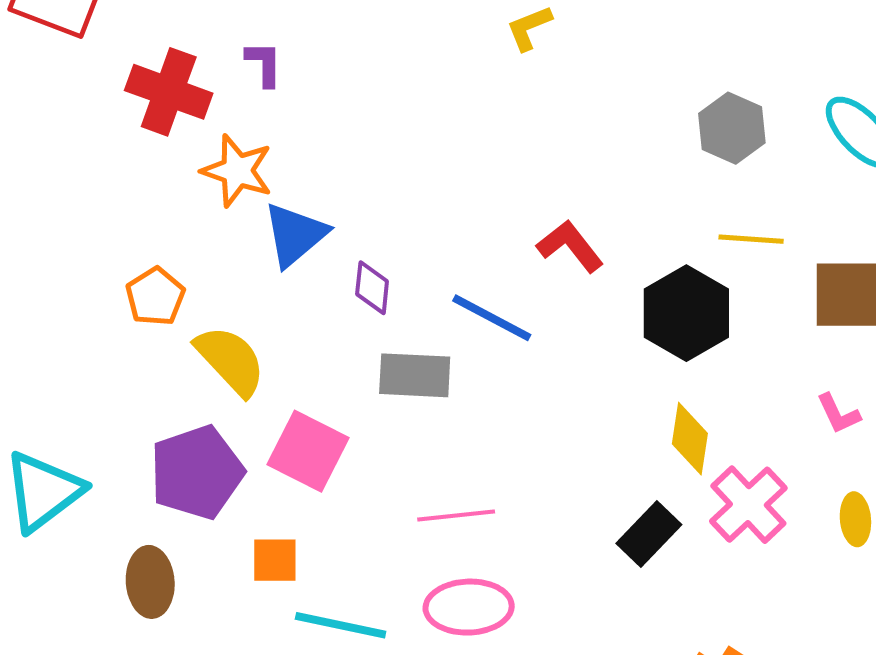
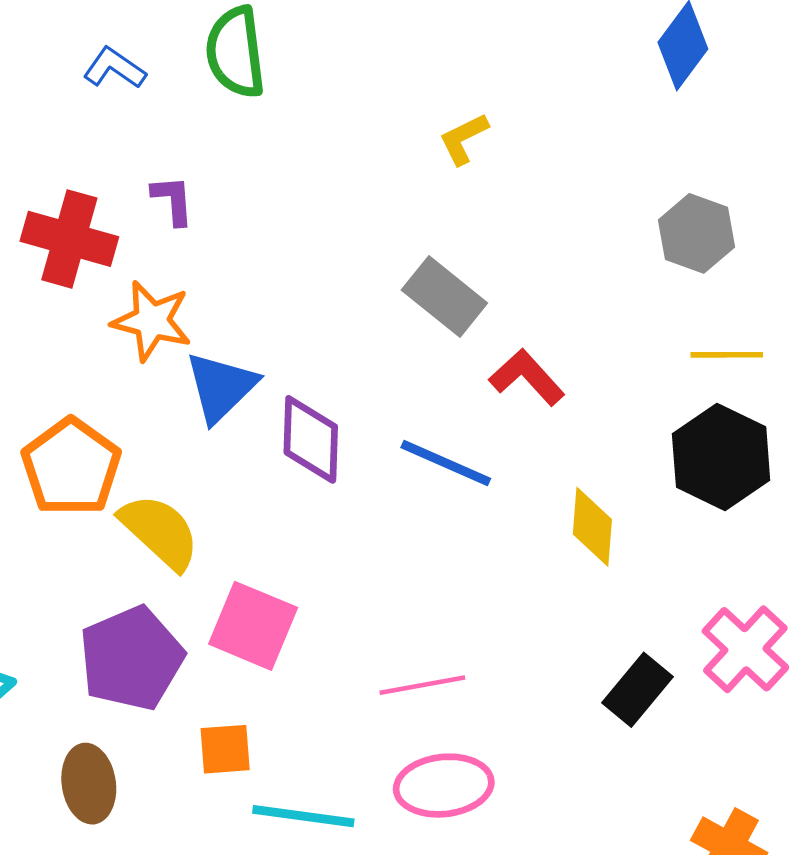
purple diamond: (372, 288) -> (311, 439), size x1.5
orange pentagon: (155, 297) -> (71, 467), size x1.5
black hexagon: (686, 313) -> (721, 457), moved
gray rectangle: (415, 375) -> (444, 296), moved, turned 40
yellow diamond: (690, 439) -> (592, 527), moved

